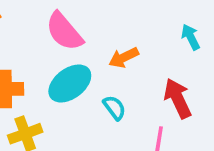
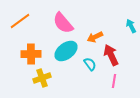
red arrow: (178, 98) -> (111, 55), moved

